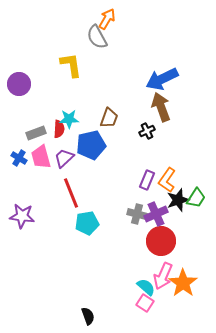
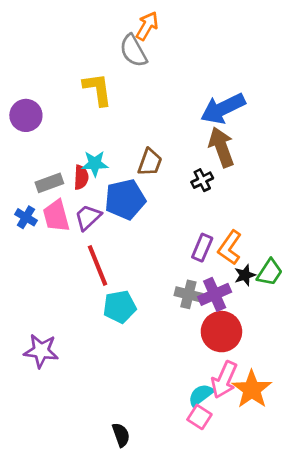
black star: (178, 200) -> (245, 275), size x0.7
purple star: (22, 216) -> (41, 351), moved
cyan semicircle: (146, 287) -> (201, 395), turned -78

